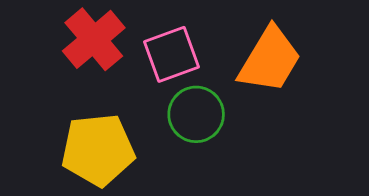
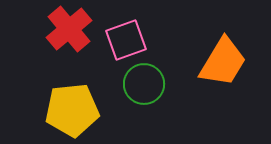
orange trapezoid: (270, 60) -> (223, 62), moved

